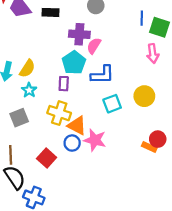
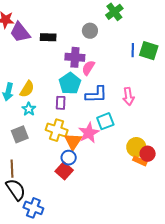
blue line: (142, 18) -> (133, 50), moved
pink arrow: (153, 54) -> (128, 96), moved
yellow circle: (144, 96) -> (136, 147), moved
orange triangle: (77, 125) -> (73, 141), turned 36
pink star: (95, 140) -> (89, 133), moved, turned 30
red square: (47, 158) -> (64, 171), moved

